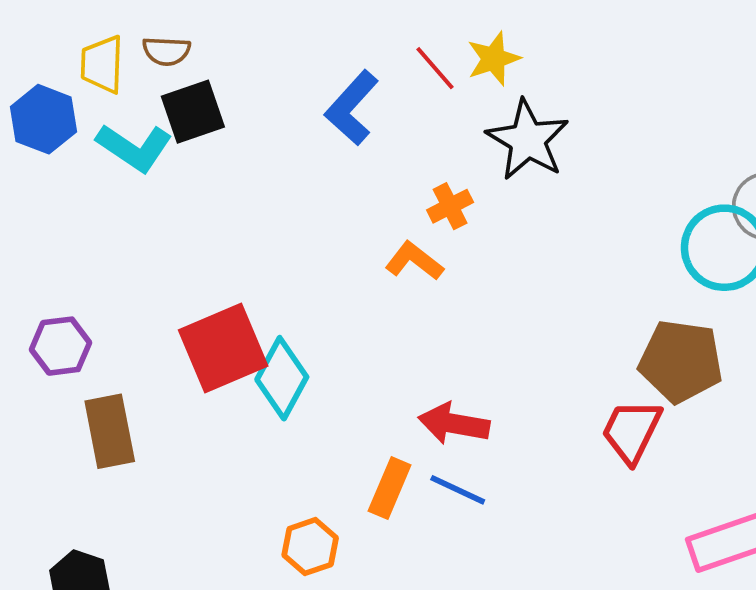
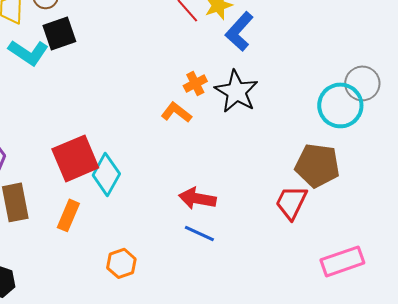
blue L-shape: (352, 108) -> (239, 31), moved
black star: (528, 140) -> (236, 91), moved
orange rectangle: (390, 488) -> (68, 215), moved

